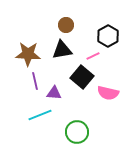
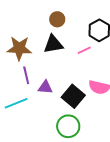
black square: (82, 77) -> (73, 96), moved
cyan line: (40, 115) -> (16, 103), moved

